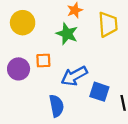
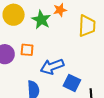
green star: (67, 34) -> (41, 20), moved

